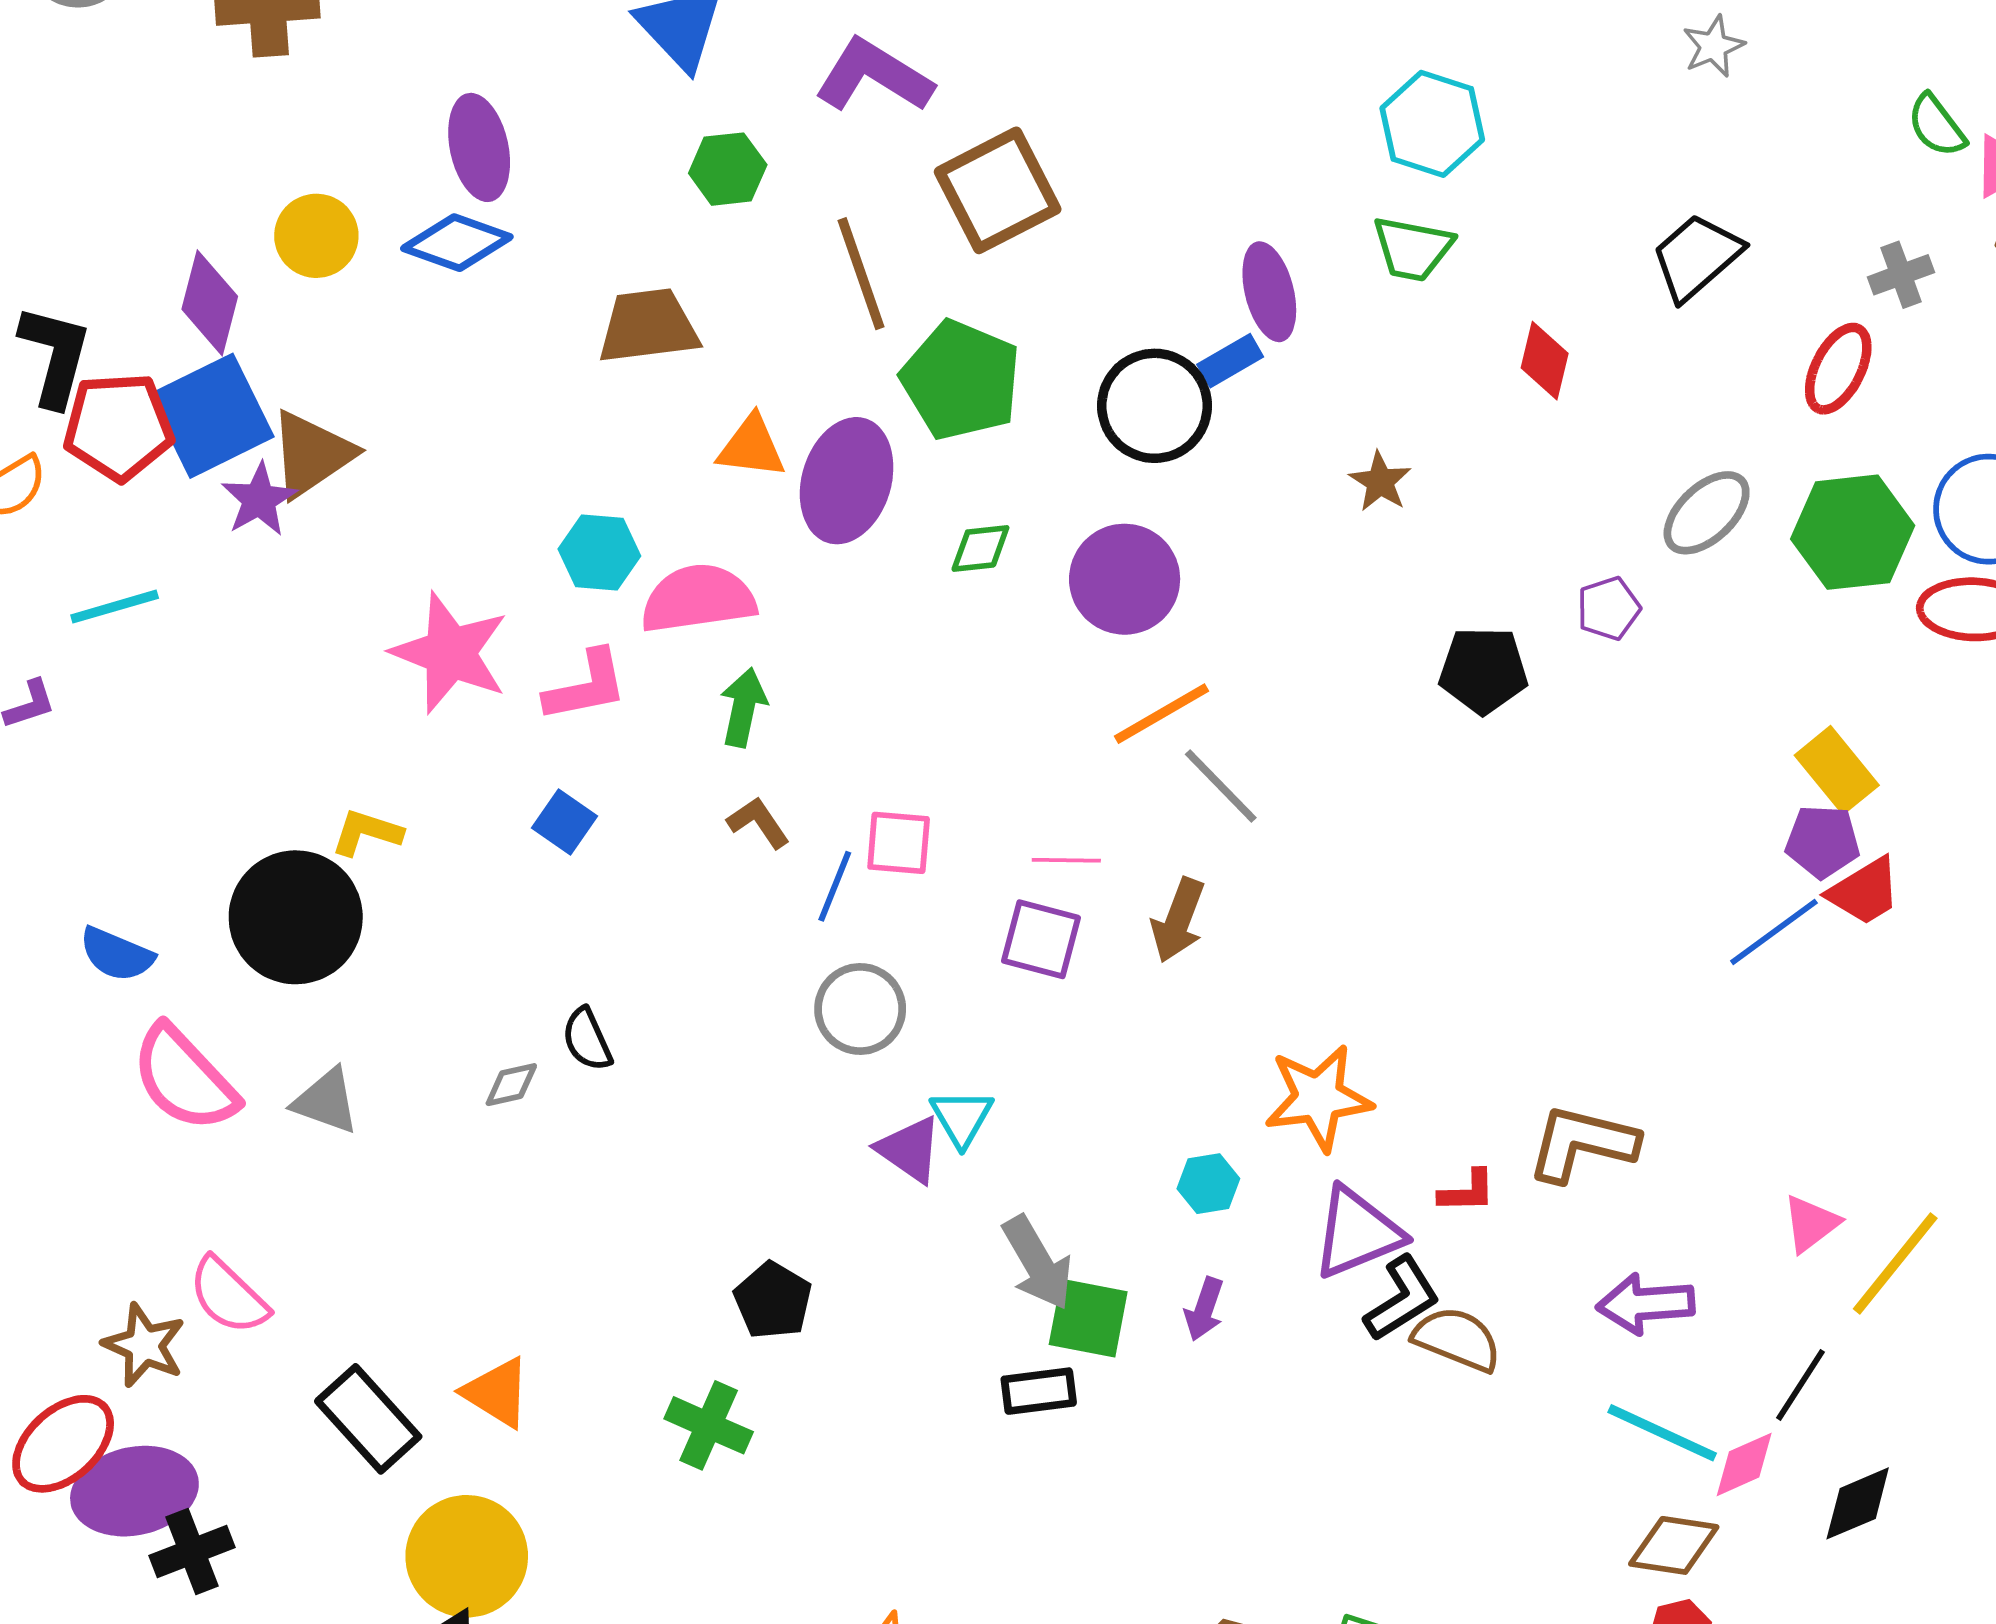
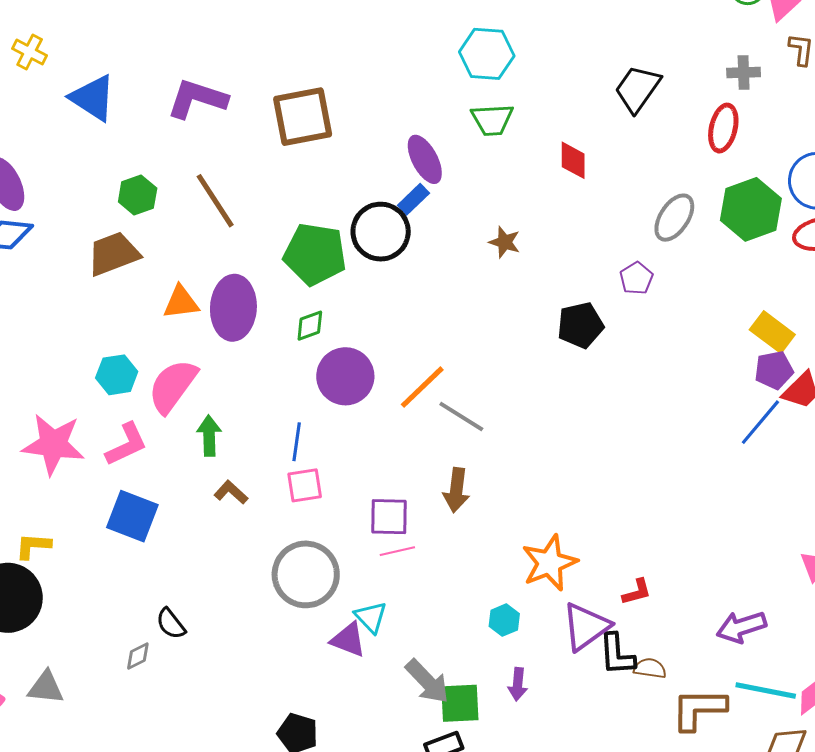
green hexagon: (728, 169) -> (138, 195), moved
brown square: (998, 190) -> (303, 117), moved, turned 30
gray cross: (1901, 275) -> (744, 72), turned 32
green pentagon: (961, 380) -> (315, 254), moved
purple circle: (1125, 579) -> (345, 376), moved
pink semicircle: (698, 599) -> (173, 386), turned -32
blue square: (564, 822) -> (132, 516), size x1.6
pink line: (1066, 860) -> (397, 551), moved
blue line: (835, 886) -> (297, 442), moved
gray circle: (860, 1009) -> (306, 574), size x1.4
brown L-shape: (1582, 1143) -> (699, 709), moved
black L-shape: (1402, 1299) -> (617, 654), turned 132
brown semicircle: (1457, 1339) -> (650, 668), size x0.7

